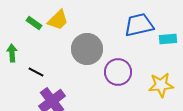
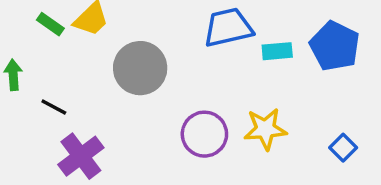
purple circle: (118, 72) -> (204, 134), moved

